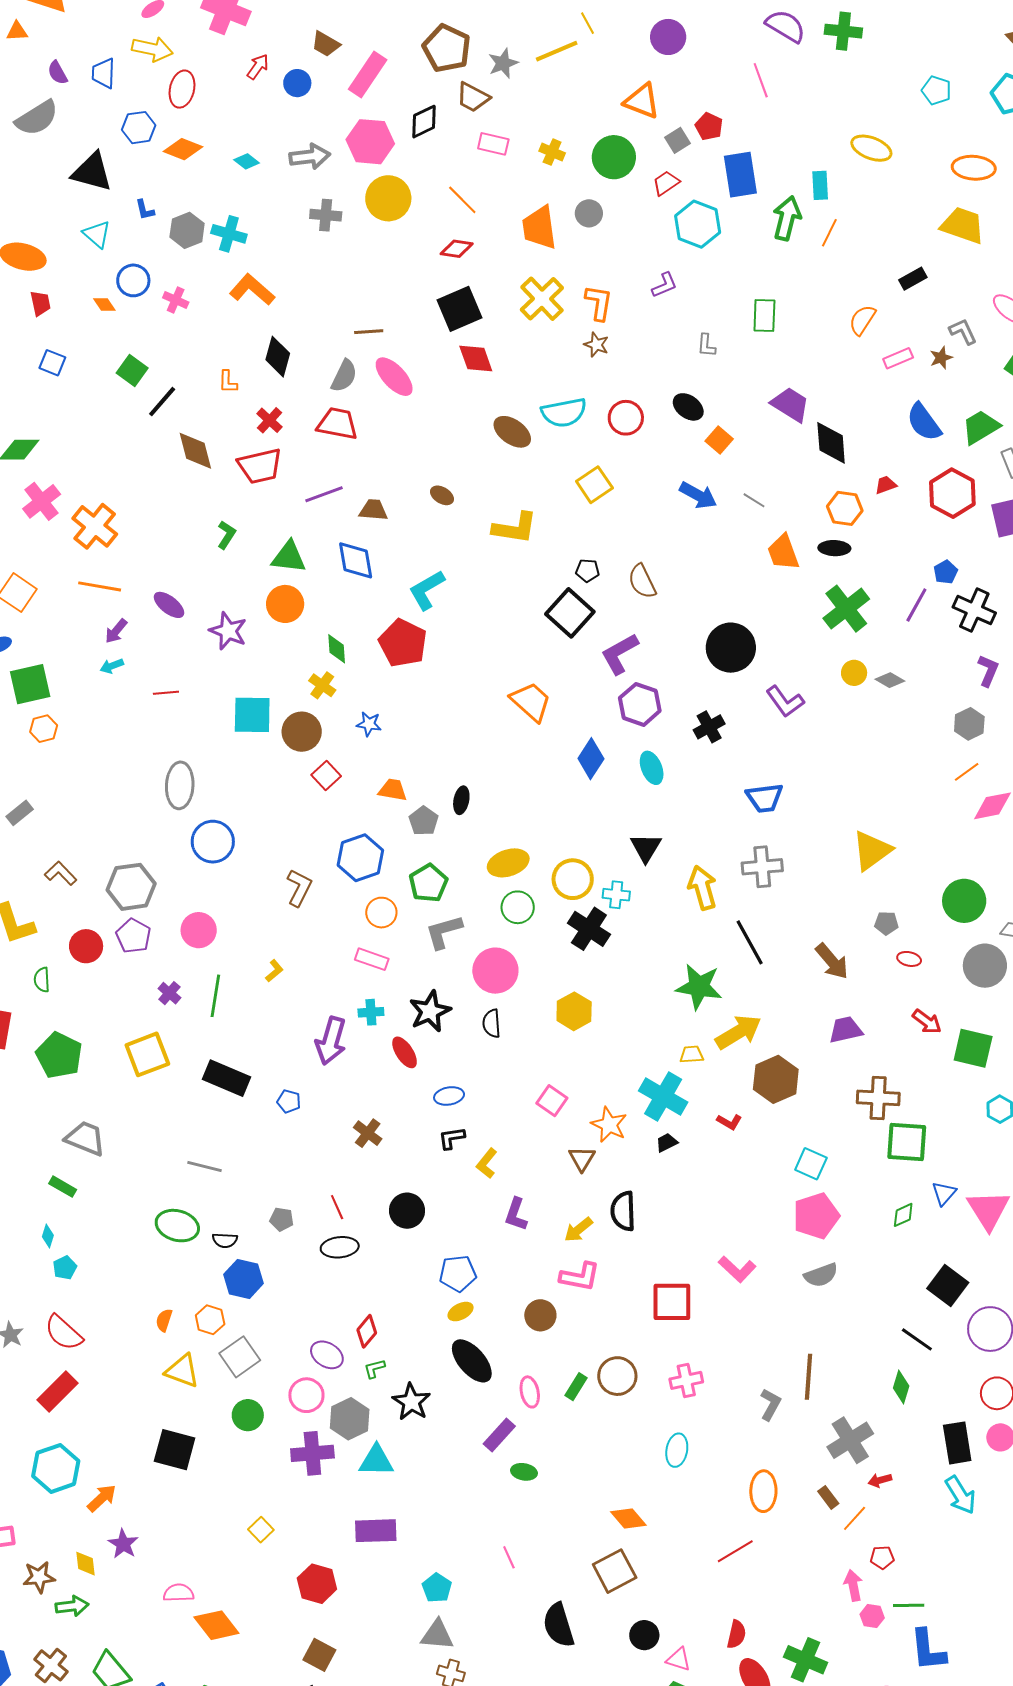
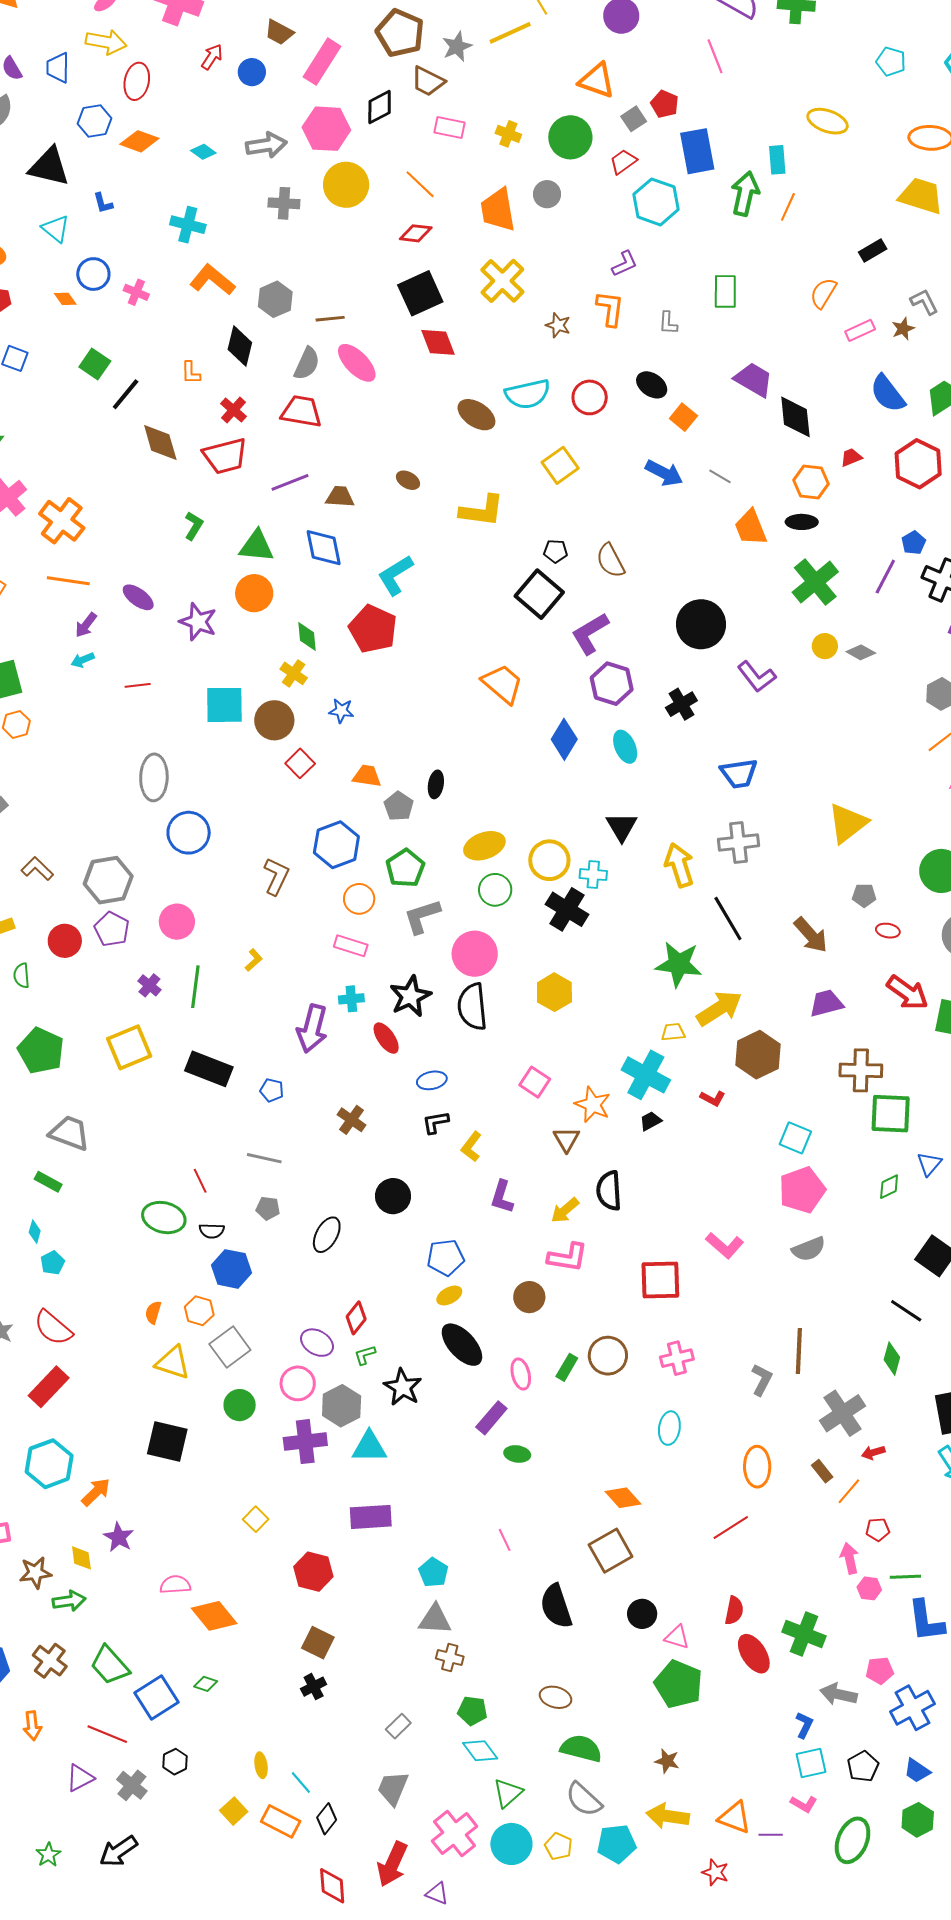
gray hexagon: (187, 230) -> (275, 299), moved
orange L-shape: (599, 303) -> (610, 309), moved
red arrow: (927, 1022) -> (907, 993), size x1.4
black semicircle: (492, 1023) -> (472, 1007), size x1.6
gray line: (204, 1166) -> (264, 1158), moved
red line: (337, 1207) -> (200, 1181), moved
black ellipse: (340, 1247) -> (327, 1235), turned -54

